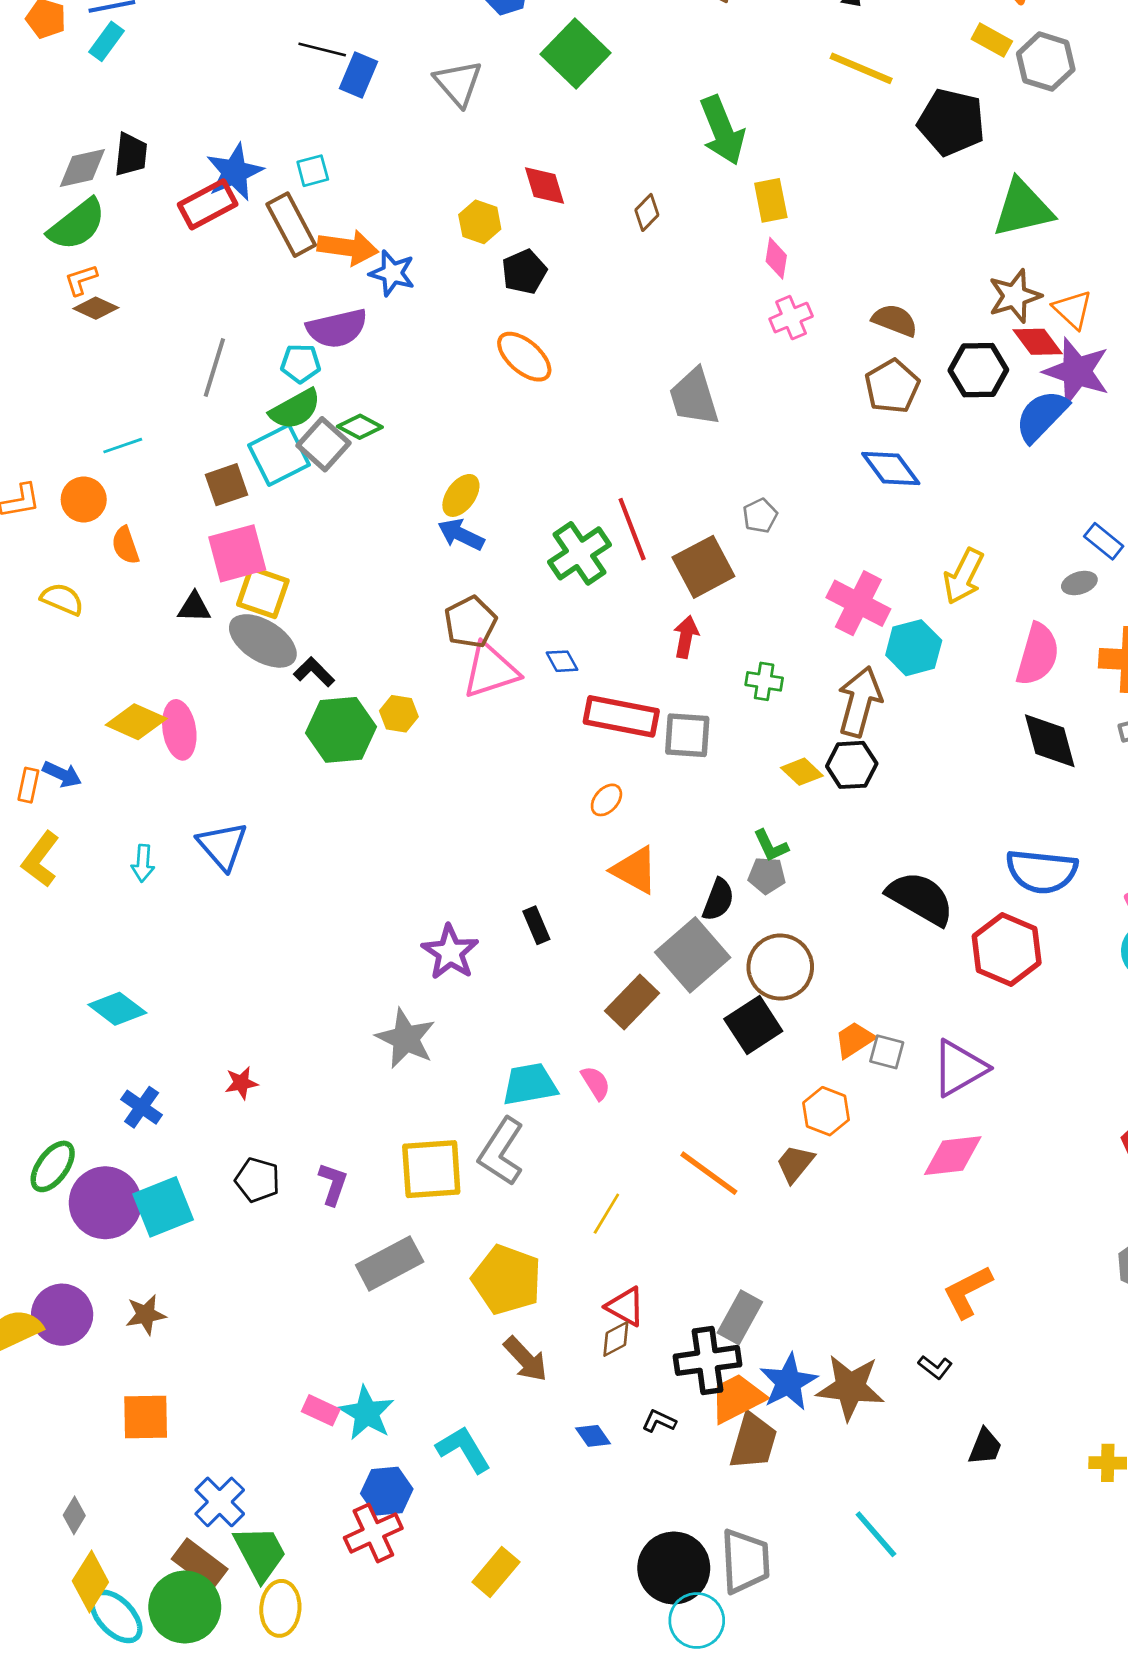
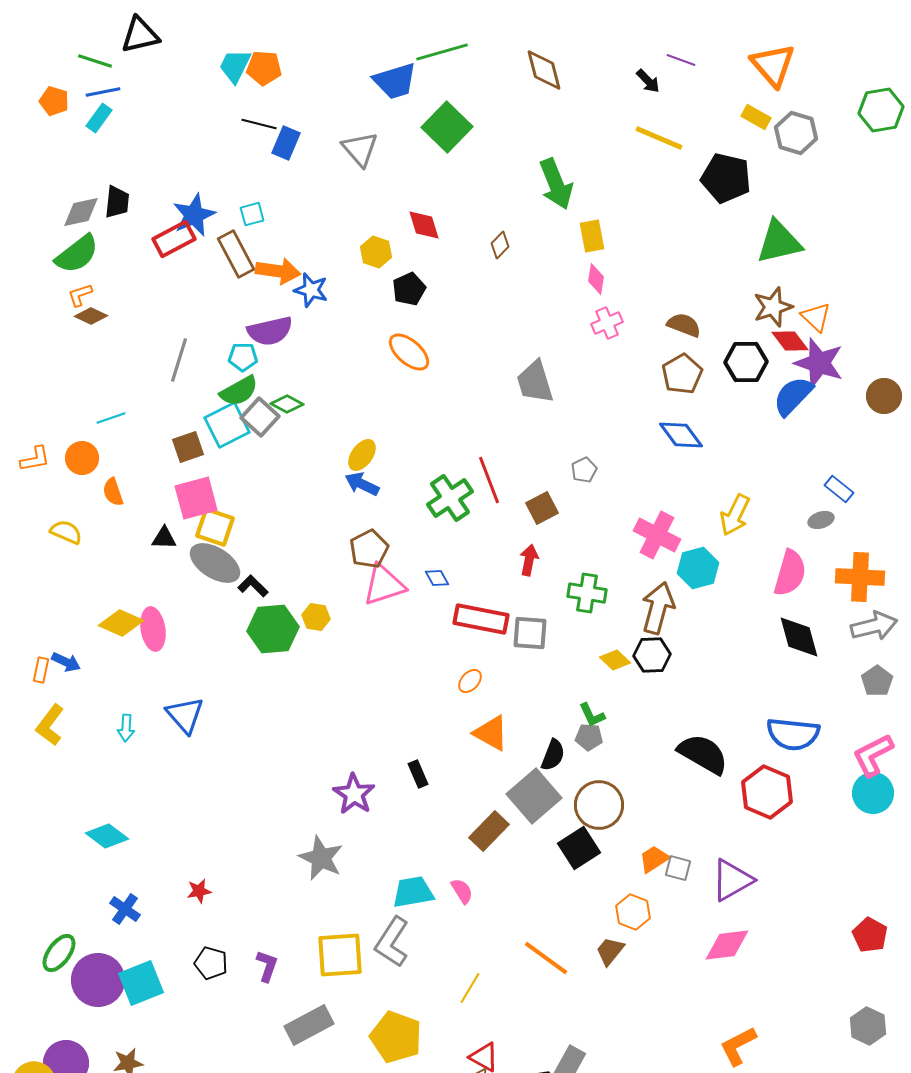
brown square: (703, 567) -> (542, 508), size x0.7
green cross: (764, 681) -> (587, 593), size x1.4

